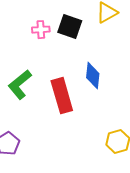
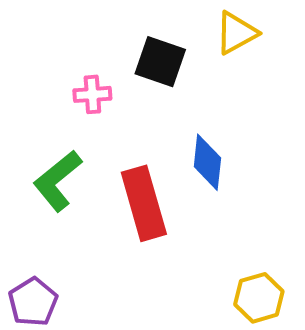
pink cross: (41, 30) -> (92, 94), moved

